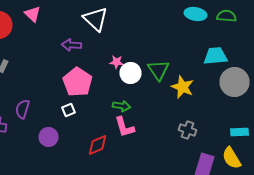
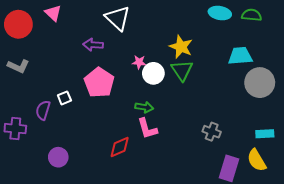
yellow star: (182, 87) -> (181, 47), moved
white square: (68, 110) -> (64, 98), moved
purple circle: (48, 137) -> (58, 157), moved

